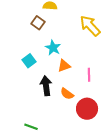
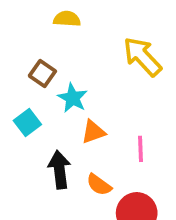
brown square: (38, 23) -> (42, 73), moved

